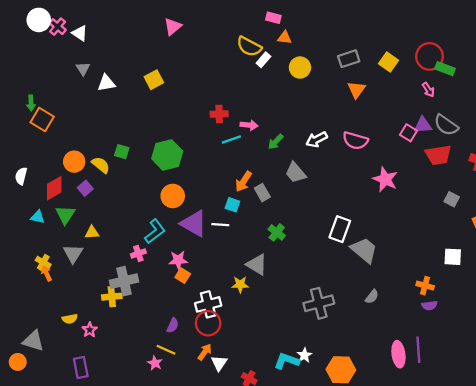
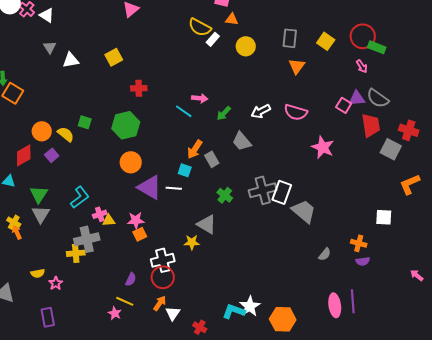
gray rectangle: (349, 59) -> (290, 38), turned -66
red cross: (219, 114) -> (139, 88), moved
cyan line: (231, 139) -> (184, 111), turned 54
red trapezoid: (438, 155) -> (371, 125), turned -90
gray square: (452, 199) -> (391, 149), moved, size x1.5
green triangle: (65, 215) -> (39, 194), moved
cyan L-shape: (155, 231) -> (80, 197), moved
yellow triangle: (92, 232) -> (109, 220), moved
orange square: (183, 276) -> (140, 234), turned 32
gray semicircle: (372, 297) -> (325, 254), moved
gray cross: (319, 303) -> (263, 190), moved
white star: (304, 355) -> (250, 306), size x1.5

